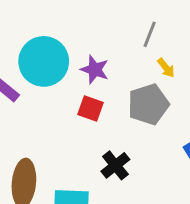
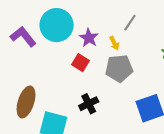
yellow arrow: (166, 68) -> (114, 43), moved

